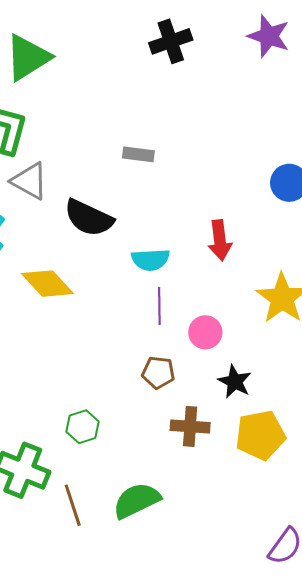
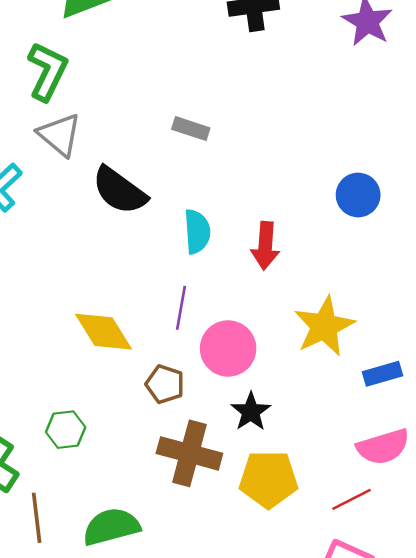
cyan semicircle: (150, 260) -> (197, 232), moved, turned -102
yellow diamond: (47, 284) -> (104, 332), moved
pink circle: (205, 332) -> (228, 348), size x1.4
brown cross: (190, 426) -> (189, 453), size x1.4

